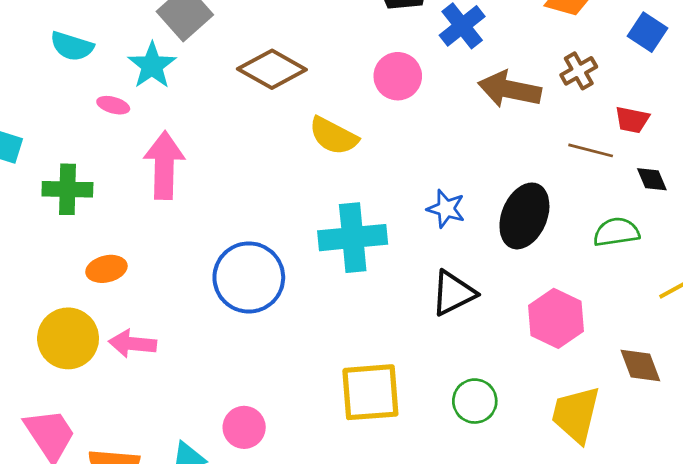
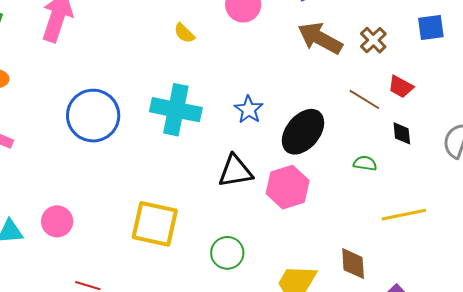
blue square: (648, 32) -> (431, 27), turned 32
brown cross: (579, 71) -> (373, 40), turned -32
yellow semicircle: (333, 136) -> (184, 33), size x0.6
green semicircle: (616, 232) -> (365, 163), size x0.7
pink hexagon: (556, 318) -> (288, 187), moved

